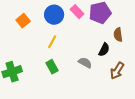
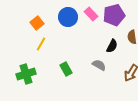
yellow line: (52, 42) -> (41, 44), moved
black semicircle: (104, 50) -> (112, 46), moved

